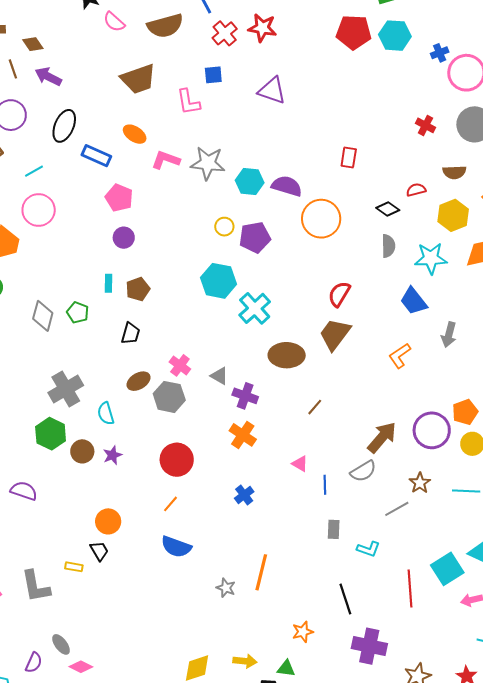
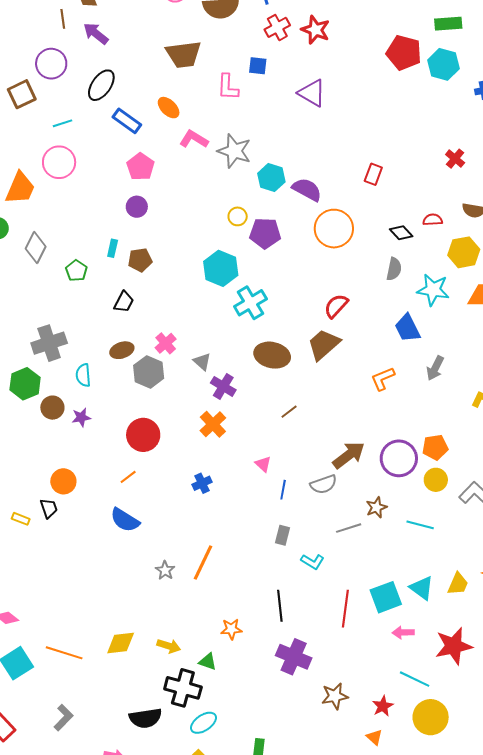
gray diamond: (43, 316) -> (36, 248), moved

